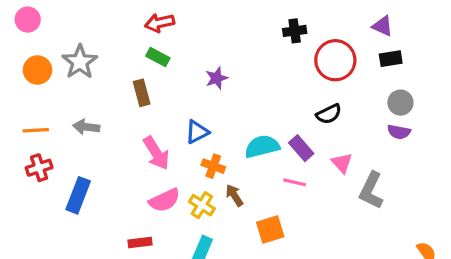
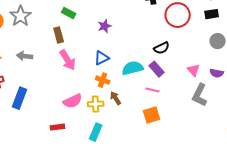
black semicircle: (329, 114) -> (162, 48), moved
blue triangle: (197, 132) -> (102, 58), moved
purple semicircle: (399, 132) -> (217, 73), moved
pink arrow: (156, 153) -> (68, 60), moved
pink triangle: (342, 163) -> (194, 70), moved
yellow cross: (202, 205) -> (96, 104), turned -35
orange square: (270, 230) -> (152, 115), moved

